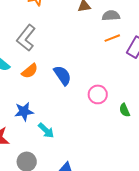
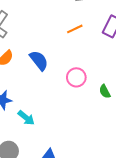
orange line: (112, 38) -> (75, 29), moved

